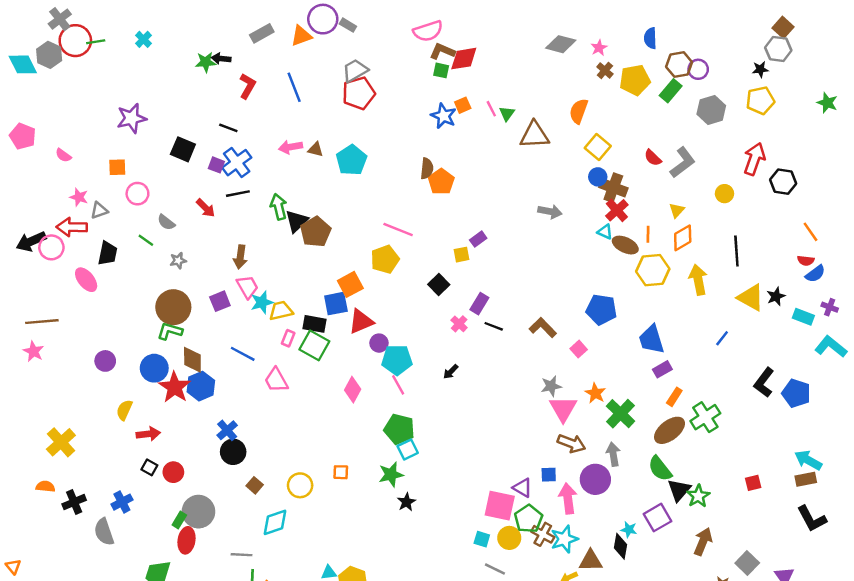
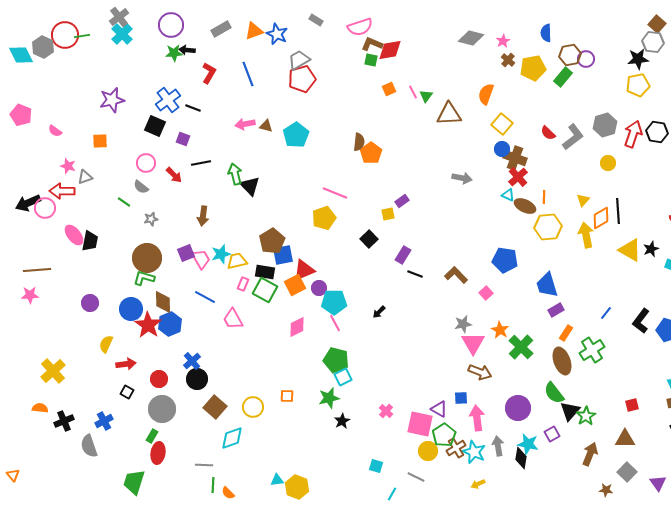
gray cross: (60, 19) -> (119, 17), moved
purple circle: (323, 19) -> (171, 25), moved
gray rectangle: (348, 25) -> (316, 20), moved
cyan cross: (143, 39) -> (122, 34), size x1.5
black star: (760, 69) -> (638, 59), size x1.5
gray hexagon: (711, 110) -> (605, 125), moved
blue star: (444, 116) -> (277, 34), moved
blue cross: (237, 163) -> (168, 100), moved
black hexagon: (783, 182) -> (657, 132), moved
pink circle: (137, 194) -> (146, 163), moved
yellow triangle: (677, 210) -> (583, 200), moved
black triangle: (296, 221) -> (250, 186), turned -30
brown pentagon: (316, 232) -> (272, 241), moved
orange diamond: (683, 238) -> (601, 218), moved
black trapezoid: (108, 253) -> (90, 241), moved
orange square: (350, 284) -> (295, 285), moved
pink trapezoid: (247, 287) -> (201, 259), moved
pink cross: (459, 324) -> (386, 411), moved
blue line: (722, 338) -> (606, 313), moved
pink star: (33, 351) -> (30, 295), turned -30
pink diamond: (353, 390) -> (297, 327), turned 35
brown ellipse: (669, 430) -> (562, 361), turned -72
gray arrow: (613, 454) -> (498, 446), moved
red circle: (173, 472) -> (159, 379), moved
purple circle: (595, 479) -> (518, 408), moved
brown square: (255, 485) -> (215, 407), size x1.6
gray circle: (198, 512) -> (162, 409), moved
purple square: (658, 518) -> (552, 434), size x0.7
cyan star: (629, 530) -> (528, 444), size x1.5
brown cross: (543, 534) -> (456, 448), turned 30
cyan square: (482, 539) -> (376, 466), moved
cyan star: (564, 539) -> (474, 452), turned -30
brown triangle: (591, 561) -> (625, 439), moved

